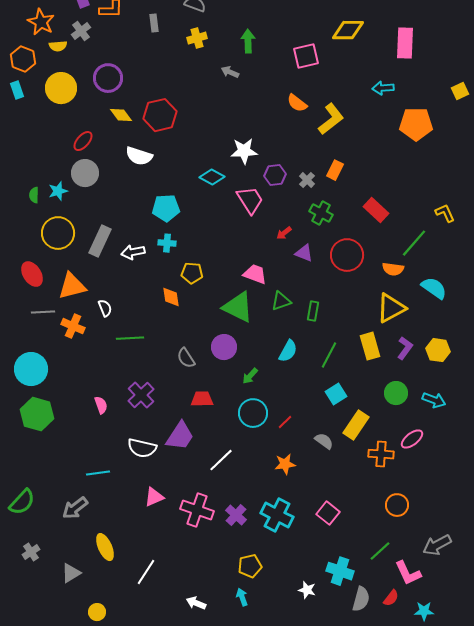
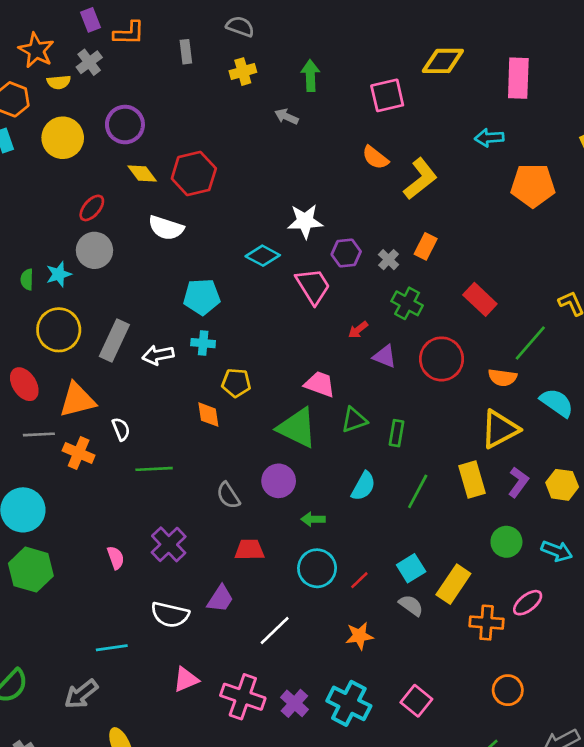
green arrow: (250, 376) -> (313, 519), turned 48
cyan square: (336, 394) -> (411, 568), moved
purple trapezoid: (180, 436) -> (220, 599), size x0.7

